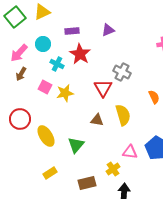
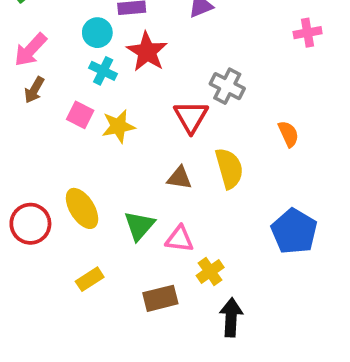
cyan circle: (43, 44) -> (97, 33), moved
red circle: (20, 119) -> (30, 224), moved
pink triangle: (130, 152) -> (179, 239), moved

